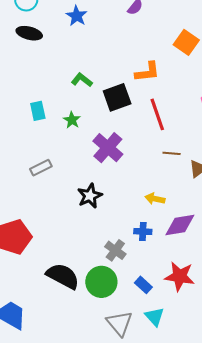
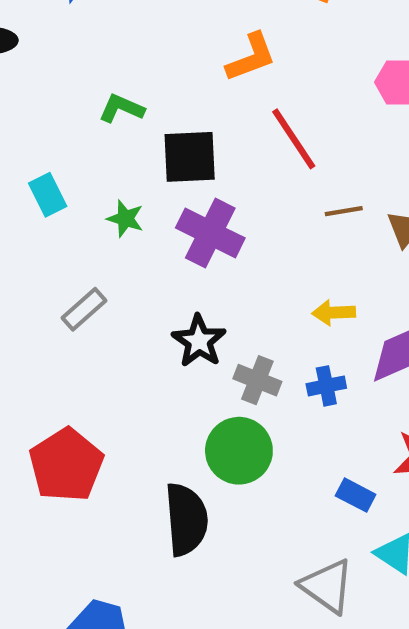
black square: (117, 97) -> (190, 157), moved, turned 32
green star: (72, 120) -> (125, 219), moved
gray cross: (115, 250) -> (257, 380), moved
black semicircle: (63, 276) -> (186, 519), turned 72
green circle: (101, 282) -> (239, 451), moved

